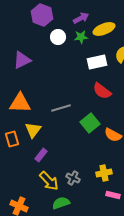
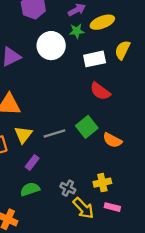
white circle: (58, 37) -> (51, 46), moved, size x1.6
gray line: (61, 108) -> (54, 134), moved
yellow arrow: (49, 181) -> (83, 208), moved
green semicircle: (61, 203) -> (30, 189), moved

